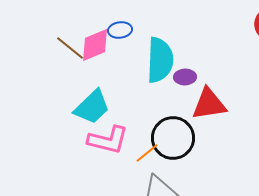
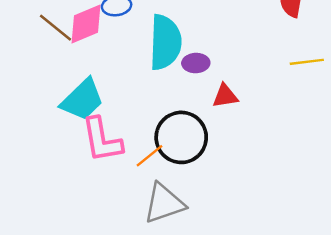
red triangle: (209, 104) -> (225, 96), size x0.6
pink L-shape: (108, 140) -> (102, 140), turned 66

